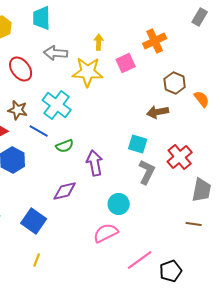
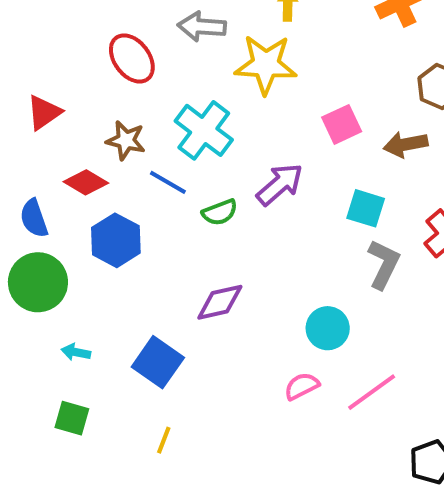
pink square: (126, 63) -> (342, 124), moved
purple arrow: (95, 163) -> (280, 184), moved, turned 60
pink semicircle: (106, 233) -> (302, 386), size x0.7
pink line: (140, 260) -> (372, 392), moved

